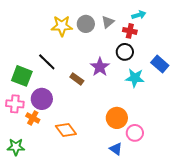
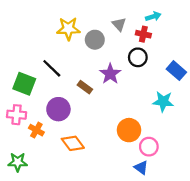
gray triangle: (108, 22) -> (119, 24), turned -32
gray circle: (86, 24) -> (95, 40), moved
cyan star: (135, 78) -> (163, 101), moved
purple circle: (42, 99) -> (58, 109), moved
blue triangle: (116, 149) -> (141, 168), moved

